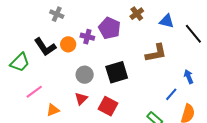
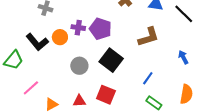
purple pentagon: (109, 28) -> (101, 29), moved
black square: (117, 72) -> (111, 60), turned -30
blue line: (171, 94) -> (148, 78), moved
red triangle: (81, 99) -> (79, 101), moved, turned 48

